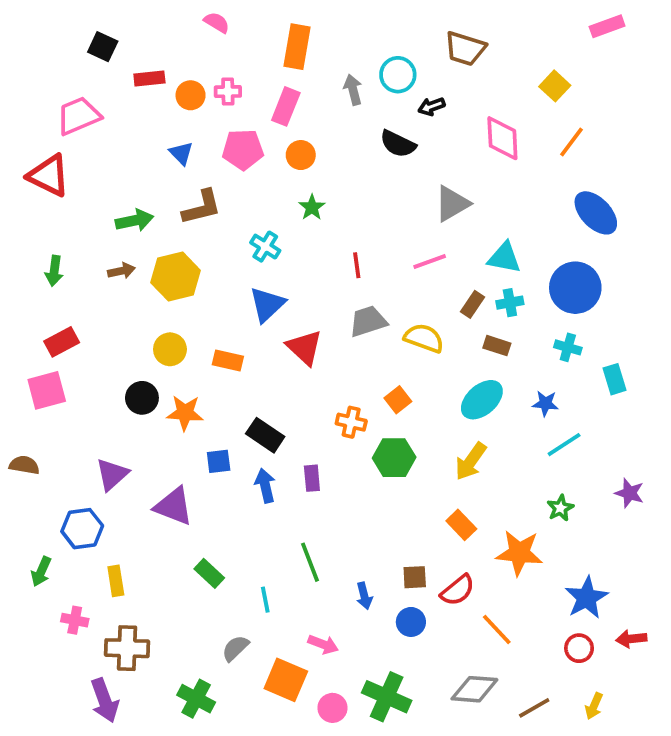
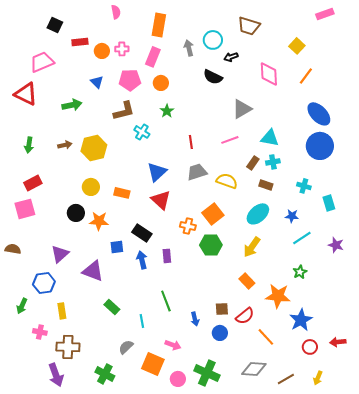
pink semicircle: (217, 22) -> (116, 12), turned 48
brown L-shape: (202, 207) -> (124, 111), moved
green arrow: (134, 220) -> (72, 105), moved
blue circle: (575, 288) -> (320, 146), moved
blue triangle: (267, 304) -> (157, 172), moved
red triangle: (304, 347) -> (161, 200), moved
orange square: (398, 400) -> (213, 214), size x1.5
purple star: (629, 493) -> (336, 245), moved
blue star: (586, 598) -> (301, 320), moved

